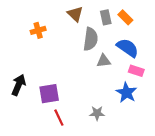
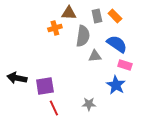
brown triangle: (75, 14) -> (69, 13), turned -42
orange cross: (38, 30) -> (55, 28), moved
black arrow: (19, 85) -> (17, 78), turned -102

